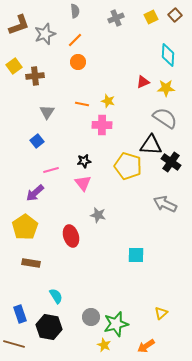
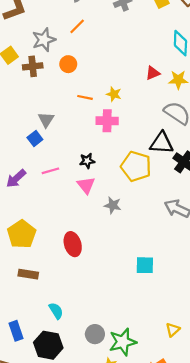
gray star: (45, 34) -> (44, 40), moved
orange circle: (78, 62) -> (68, 64), moved
gray triangle: (47, 112) -> (46, 120), moved
purple arrow: (35, 193) -> (16, 179), moved
gray star: (98, 215) -> (113, 205), moved

